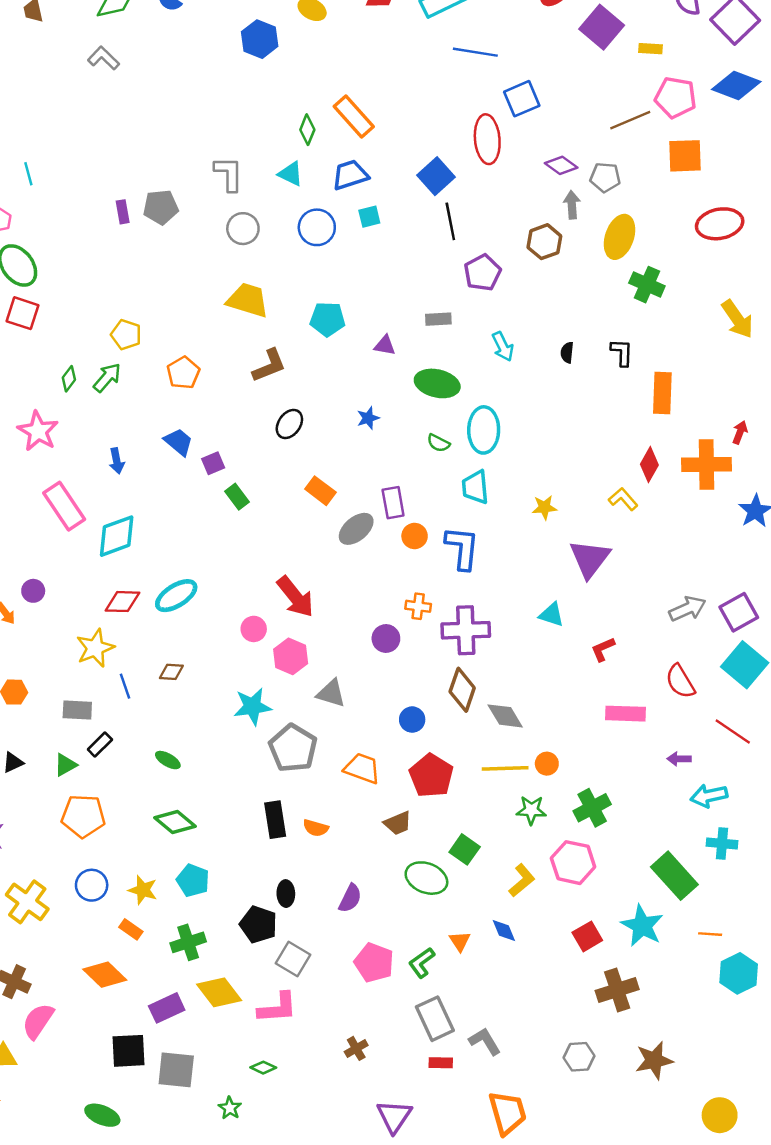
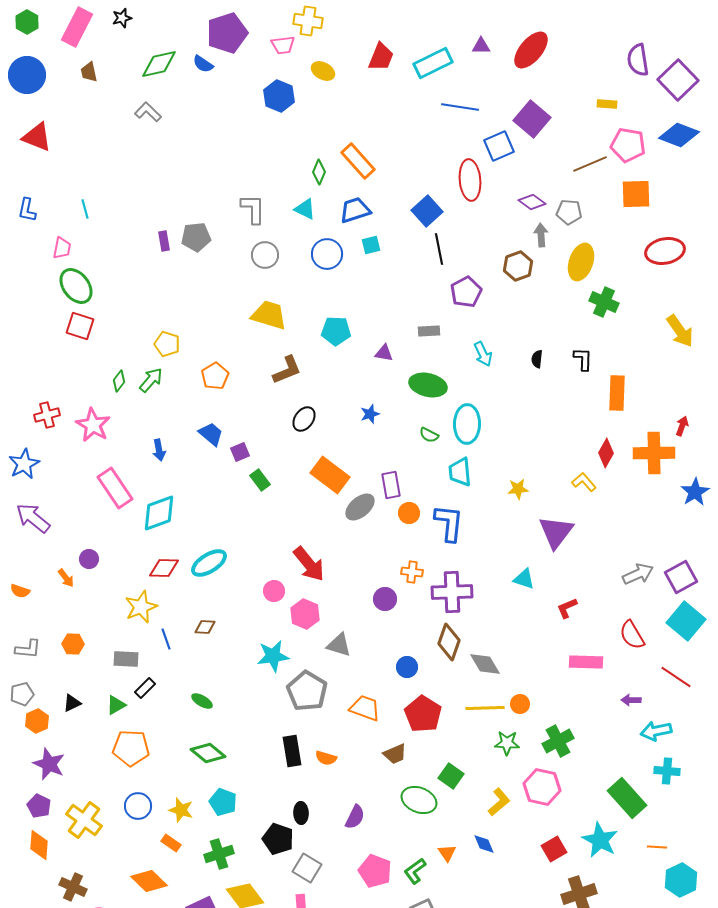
purple square: (602, 27) -> (532, 119), moved
orange rectangle: (320, 491) -> (330, 475), size x1.5

